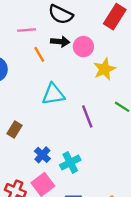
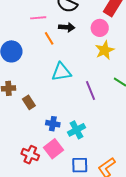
pink circle: (83, 47) -> (100, 28), moved
brown rectangle: (14, 130) -> (29, 102), turned -64
blue cross: (42, 155) -> (53, 124), turned -32

